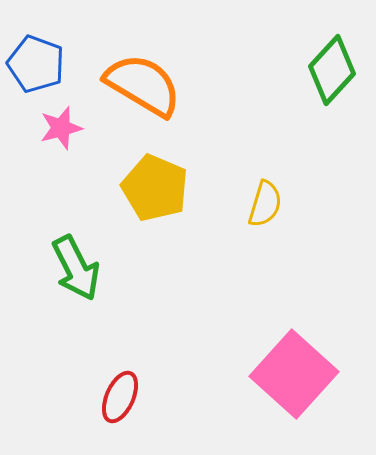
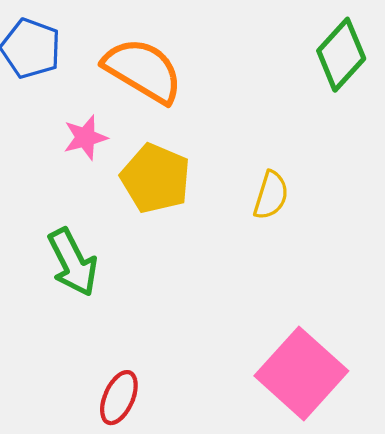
pink star: (61, 128) -> (85, 138), moved

